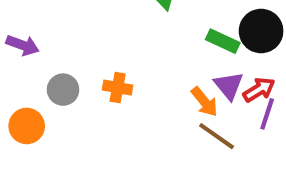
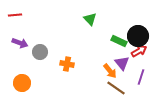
gray circle: (63, 90) -> (40, 52), moved
red arrow: (259, 90) -> (139, 51), moved

